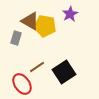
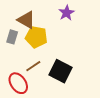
yellow pentagon: (45, 26) -> (36, 37), moved
black square: (64, 72) -> (60, 71), turned -30

